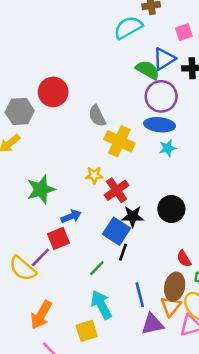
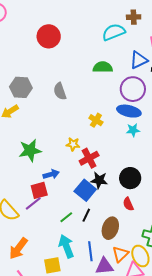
green semicircle: (148, 70) -> (103, 67), moved, turned -36
red circle: (53, 92) -> (49, 36), moved
gray semicircle: (97, 116) -> (60, 91), moved
yellow cross: (119, 141) -> (96, 120), size x0.6
black line: (123, 252) -> (86, 215), moved
purple line: (40, 257) -> (33, 203), moved
red semicircle: (184, 259) -> (128, 204), moved
brown ellipse: (175, 287) -> (110, 228), moved
blue line: (140, 295) -> (90, 251), moved

